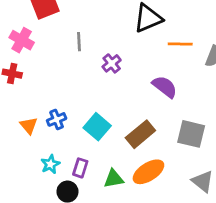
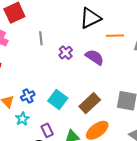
purple semicircle: (165, 87) -> (95, 57), moved
cyan star: (50, 164) -> (22, 119), moved
purple rectangle: (80, 168) -> (47, 130), turned -40

